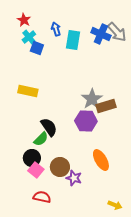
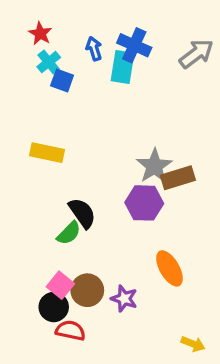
gray arrow: (117, 32) -> (196, 54), turned -85
blue cross: (101, 34) -> (134, 45), moved
black circle: (32, 158) -> (54, 307), moved
brown circle: (60, 167) -> (87, 290), moved

